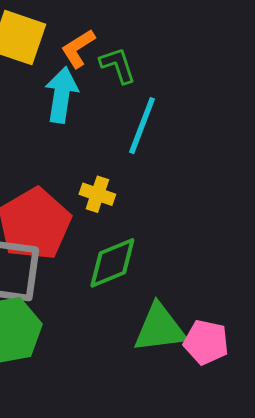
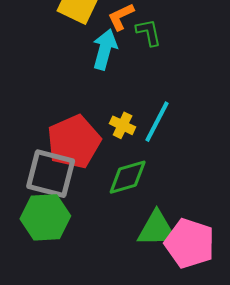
cyan line: (142, 126) -> (157, 122), moved
pink pentagon: (206, 342) -> (190, 243), size x1.5

